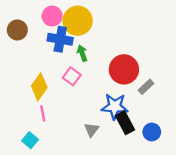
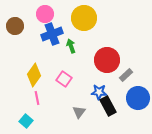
yellow circle: (78, 21) -> (84, 18), moved
blue cross: (60, 39) -> (52, 34), turned -30
pink square: (72, 76) -> (64, 79), moved
blue star: (115, 106) -> (99, 92), size x0.7
blue circle: (152, 132) -> (138, 98), moved, size x1.5

